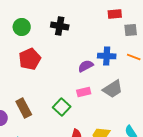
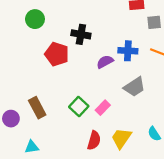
black cross: (60, 26) -> (81, 34), moved
red pentagon: (30, 59) -> (57, 54), moved, turned -30
pink rectangle: (84, 92) -> (103, 108), moved, turned -32

